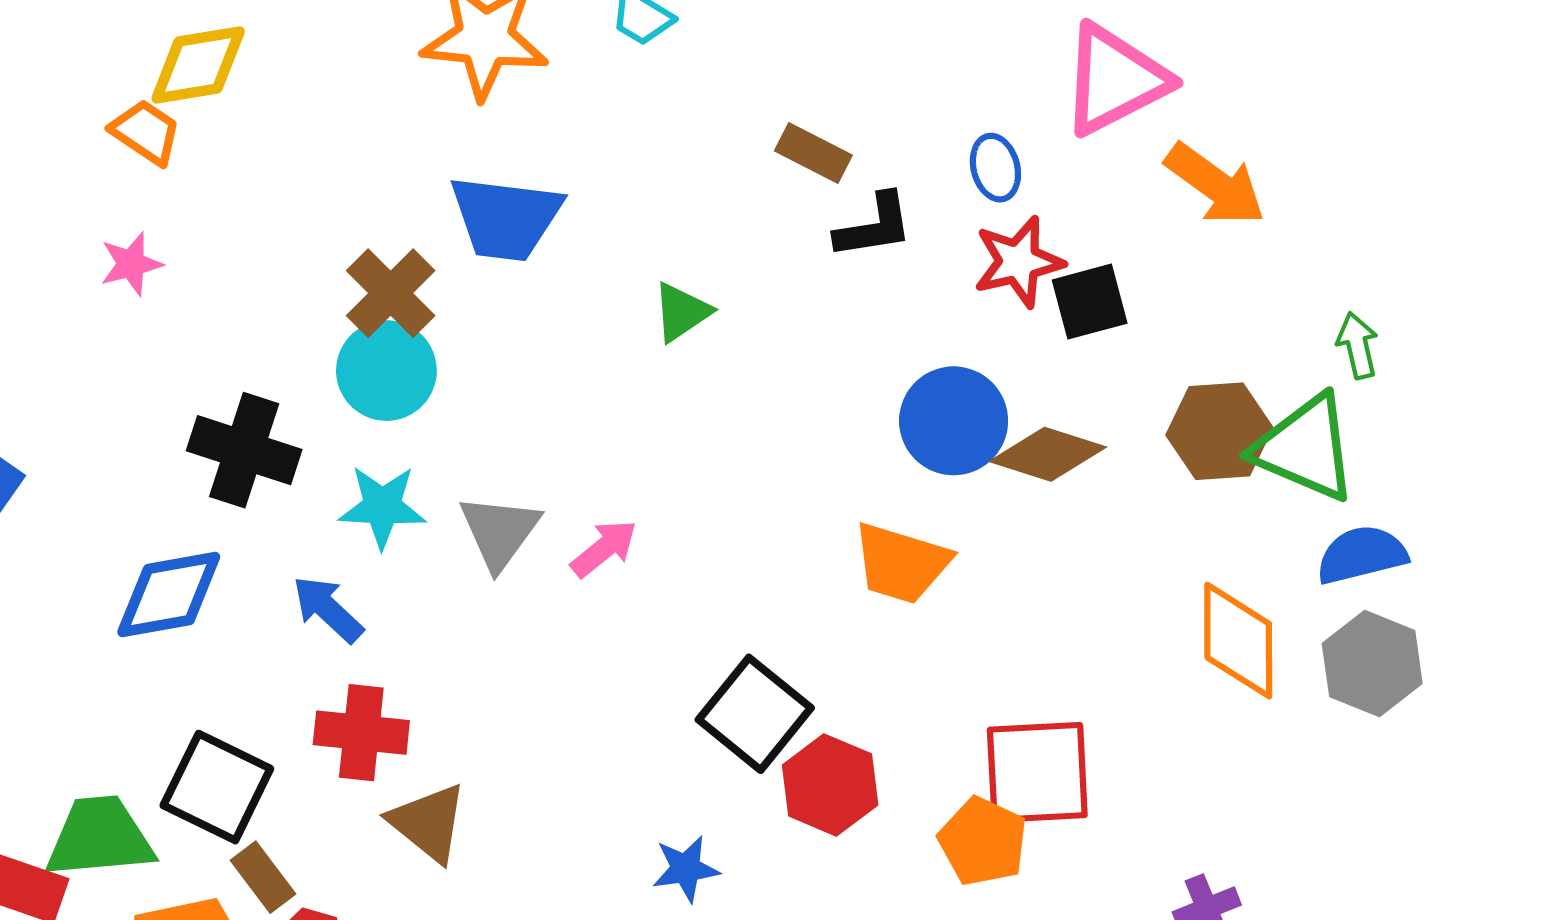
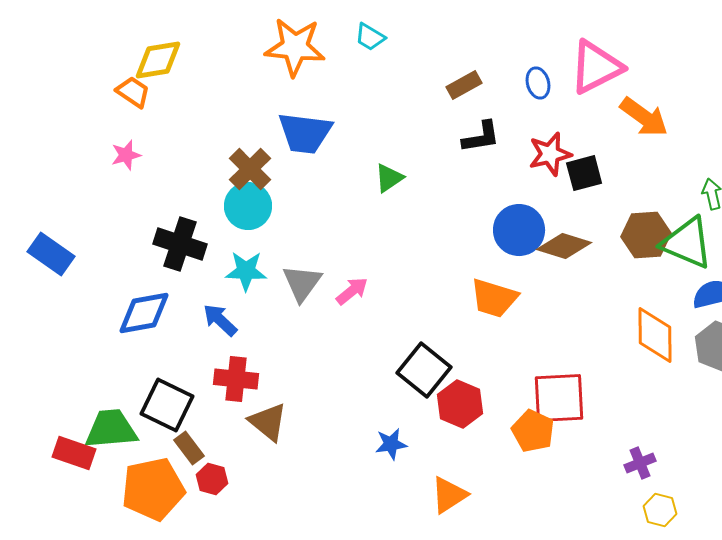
brown rectangle: (813, 153) -> (464, 85), moved, turned -56
blue ellipse: (995, 168) -> (538, 83), moved

